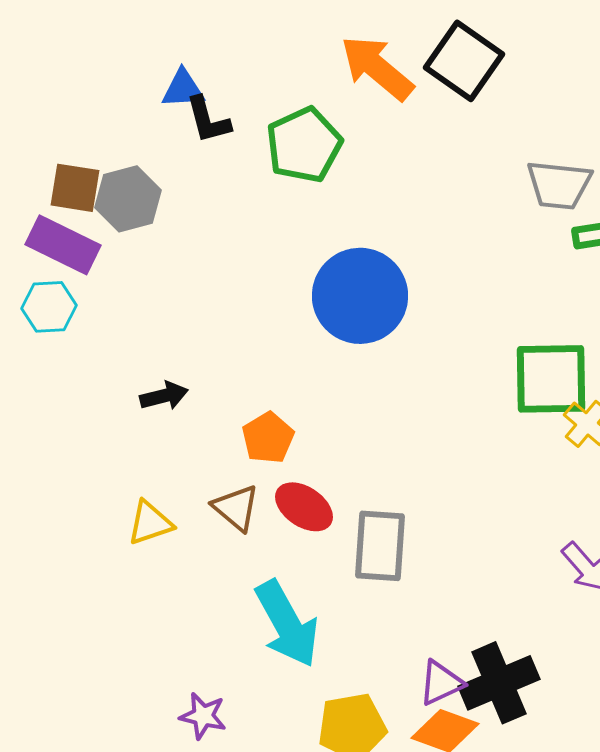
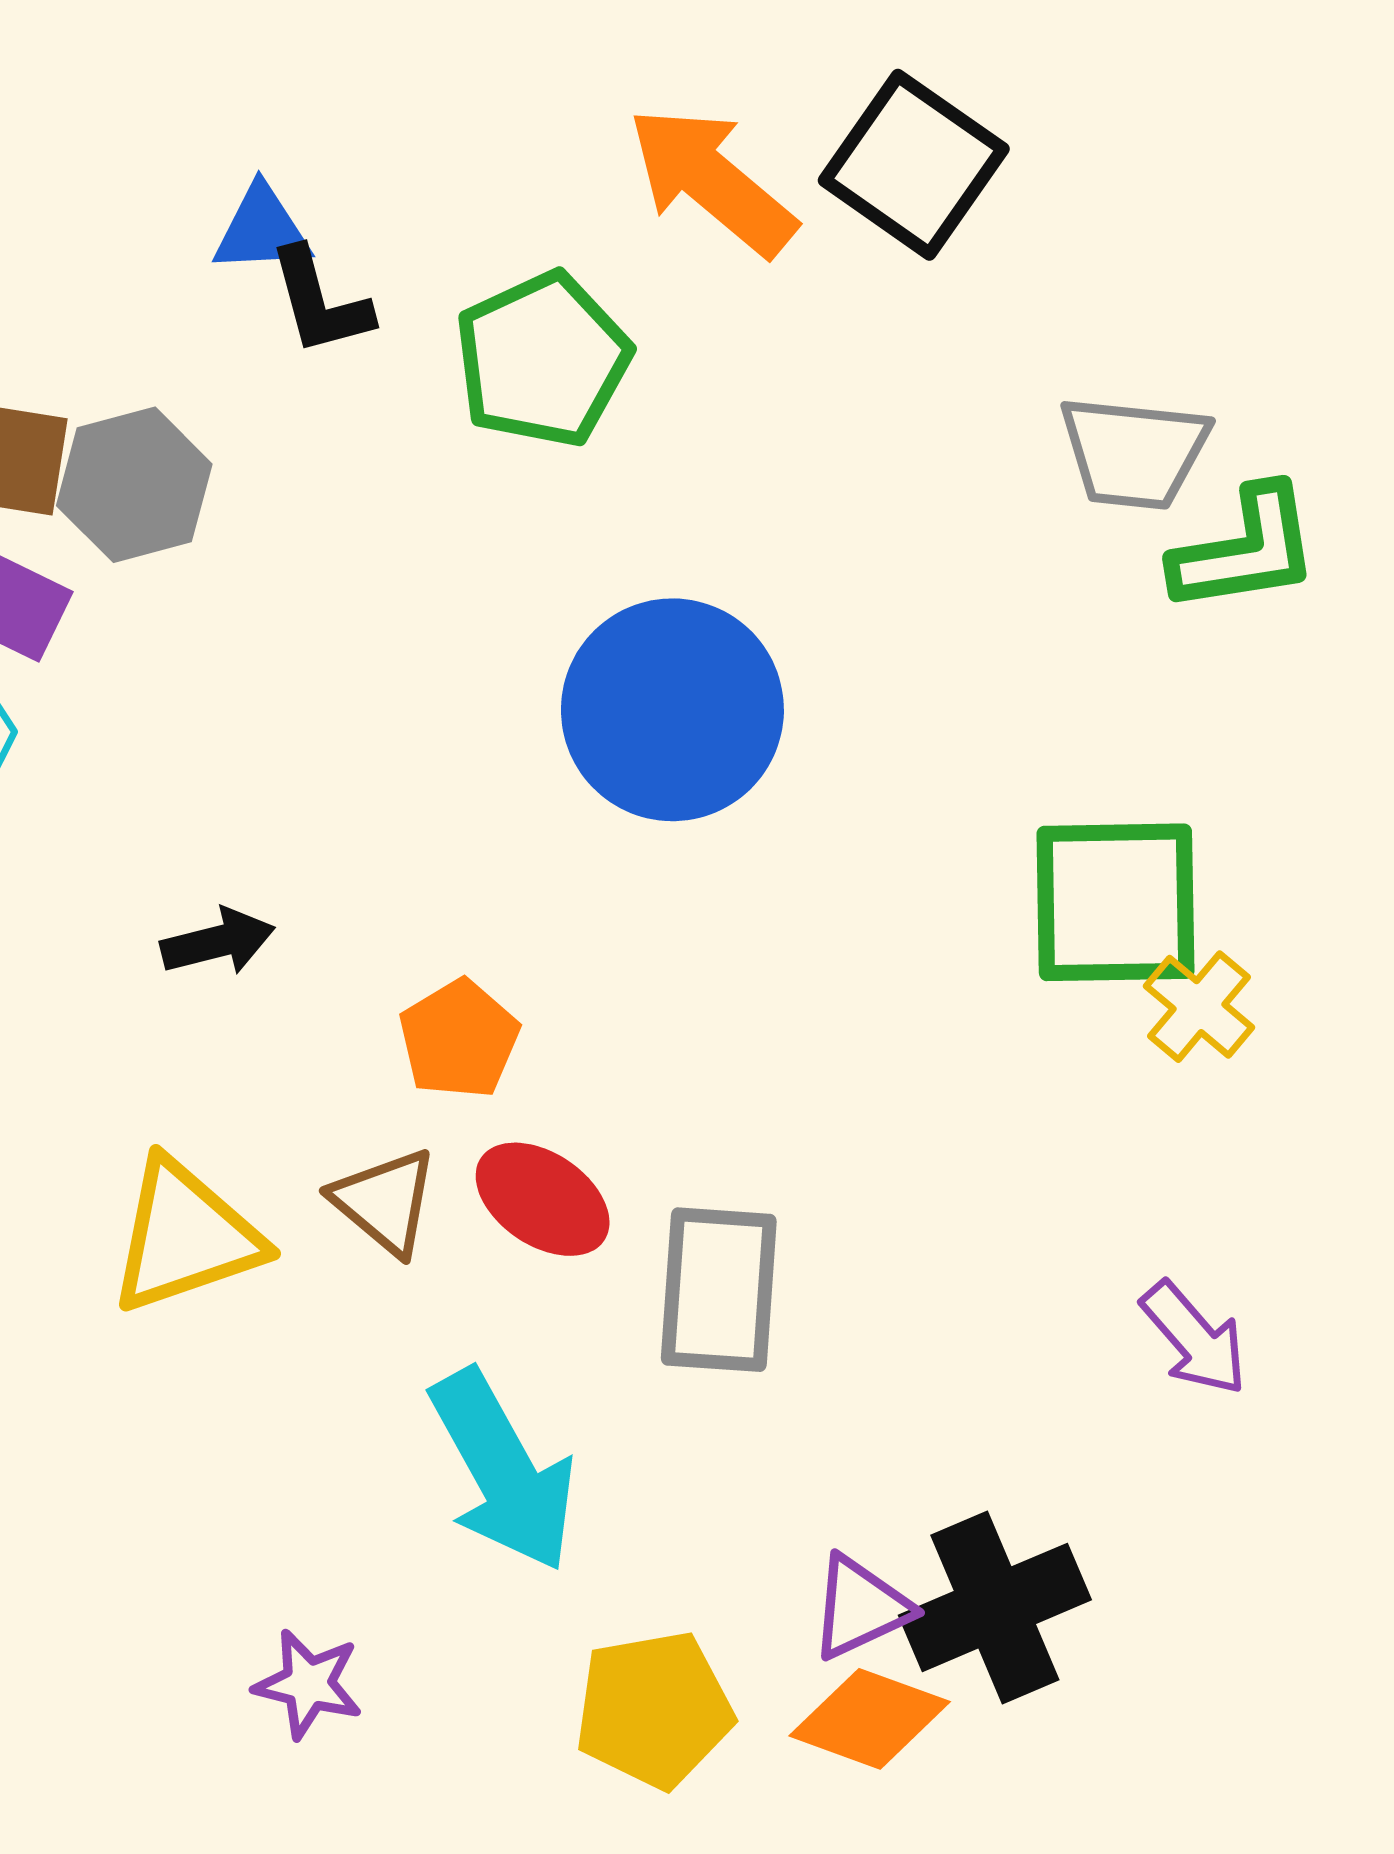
yellow triangle: (150, 523) -> (185, 1236), size x1.5

